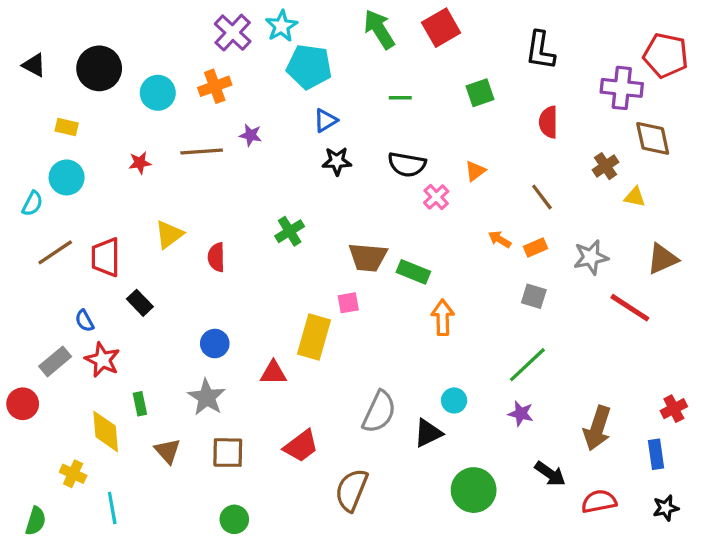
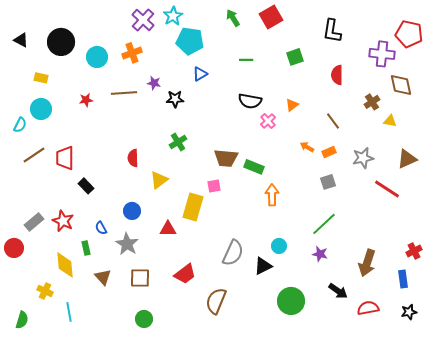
green arrow: (379, 29) -> (233, 18), size x0.7
black star: (337, 161) -> (175, 99), moved
yellow triangle: (169, 234) -> (159, 180), moved
gray square: (534, 296) -> (328, 182), turned -35
blue semicircle: (85, 321) -> (101, 228), moved

